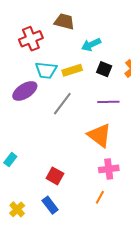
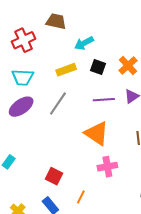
cyan trapezoid: (46, 70) -> (23, 77), moved
purple ellipse: (25, 91) -> (21, 107), moved
orange line: (100, 197) -> (81, 197), moved

